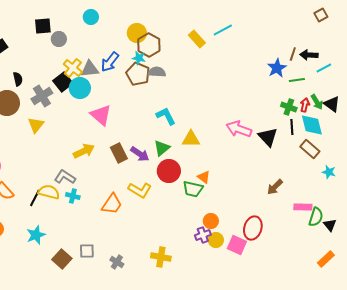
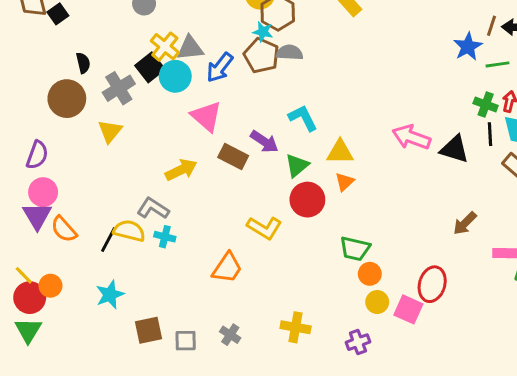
blue arrow: (110, 62) -> (220, 67), moved
black triangle: (268, 137) -> (454, 149), turned -30
brown rectangle: (119, 153) -> (233, 156), moved, turned -36
purple arrow: (140, 154) -> (264, 142), moved
orange triangle: (204, 177) -> (345, 182), moved, turned 40
green trapezoid: (193, 189) -> (355, 249), moved
orange trapezoid: (112, 204) -> (227, 268), moved
purple cross: (203, 235) -> (358, 342), moved
gray square: (87, 251) -> (186, 341), moved
brown square: (62, 259) -> (149, 330), turned 36

